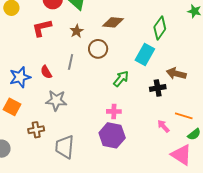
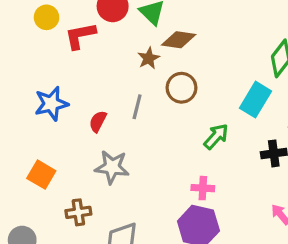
brown diamond: (113, 22) -> (179, 40), moved
red L-shape: (42, 28) -> (80, 36), moved
red semicircle: (46, 72) -> (98, 121), turned 56
blue star: (20, 77) -> (51, 104), moved

